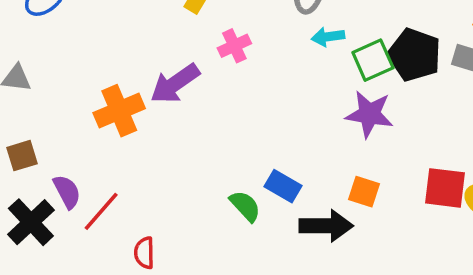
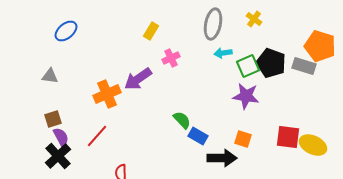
purple semicircle: (67, 192) -> (61, 137), moved
green semicircle: (245, 206) -> (182, 120), moved
red line: (101, 211) -> (97, 136), moved

